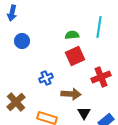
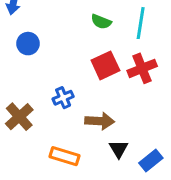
green semicircle: (72, 35) -> (101, 22), moved, turned -152
red cross: (101, 77) -> (142, 68), moved
brown cross: (16, 102) -> (19, 117), moved

